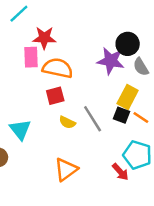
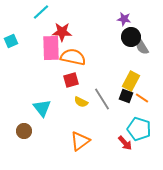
pink rectangle: (31, 57) -> (51, 48), size x1.4
purple star: (111, 61) -> (124, 19), moved, size x0.6
gray semicircle: (141, 67) -> (142, 47), moved

